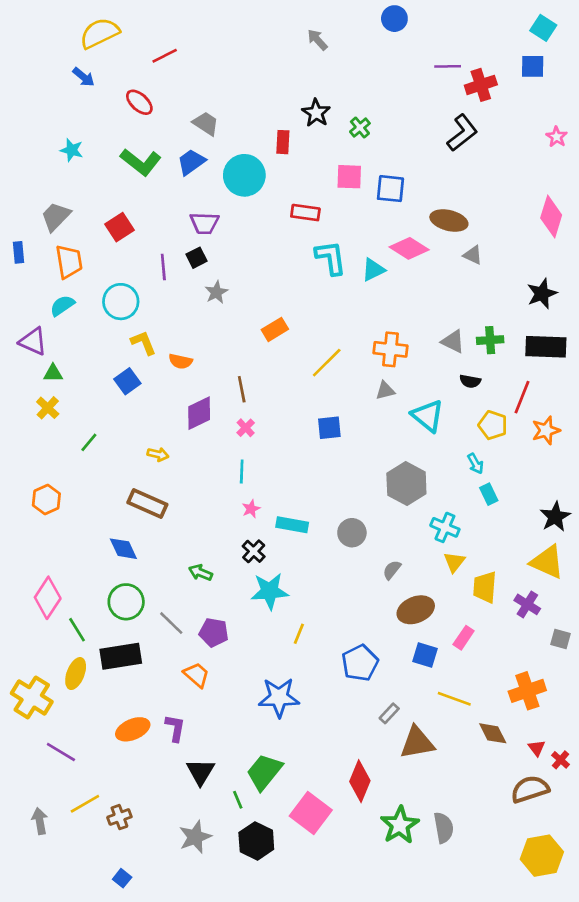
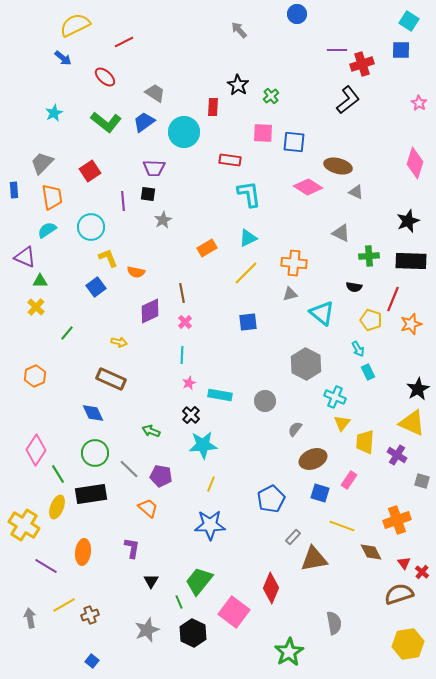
cyan star: (72, 150) -> (54, 113), turned 30
black square: (196, 258) -> (148, 194), turned 35
cyan triangle: (373, 270) -> (248, 238), moved
gray triangle: (453, 341) -> (341, 233), moved
yellow line: (299, 634) -> (211, 484), moved
orange ellipse: (133, 729) -> (83, 552), moved, turned -60
black triangle: (200, 772) -> (151, 581), size x0.7
green star: (400, 825) -> (289, 652), moved

